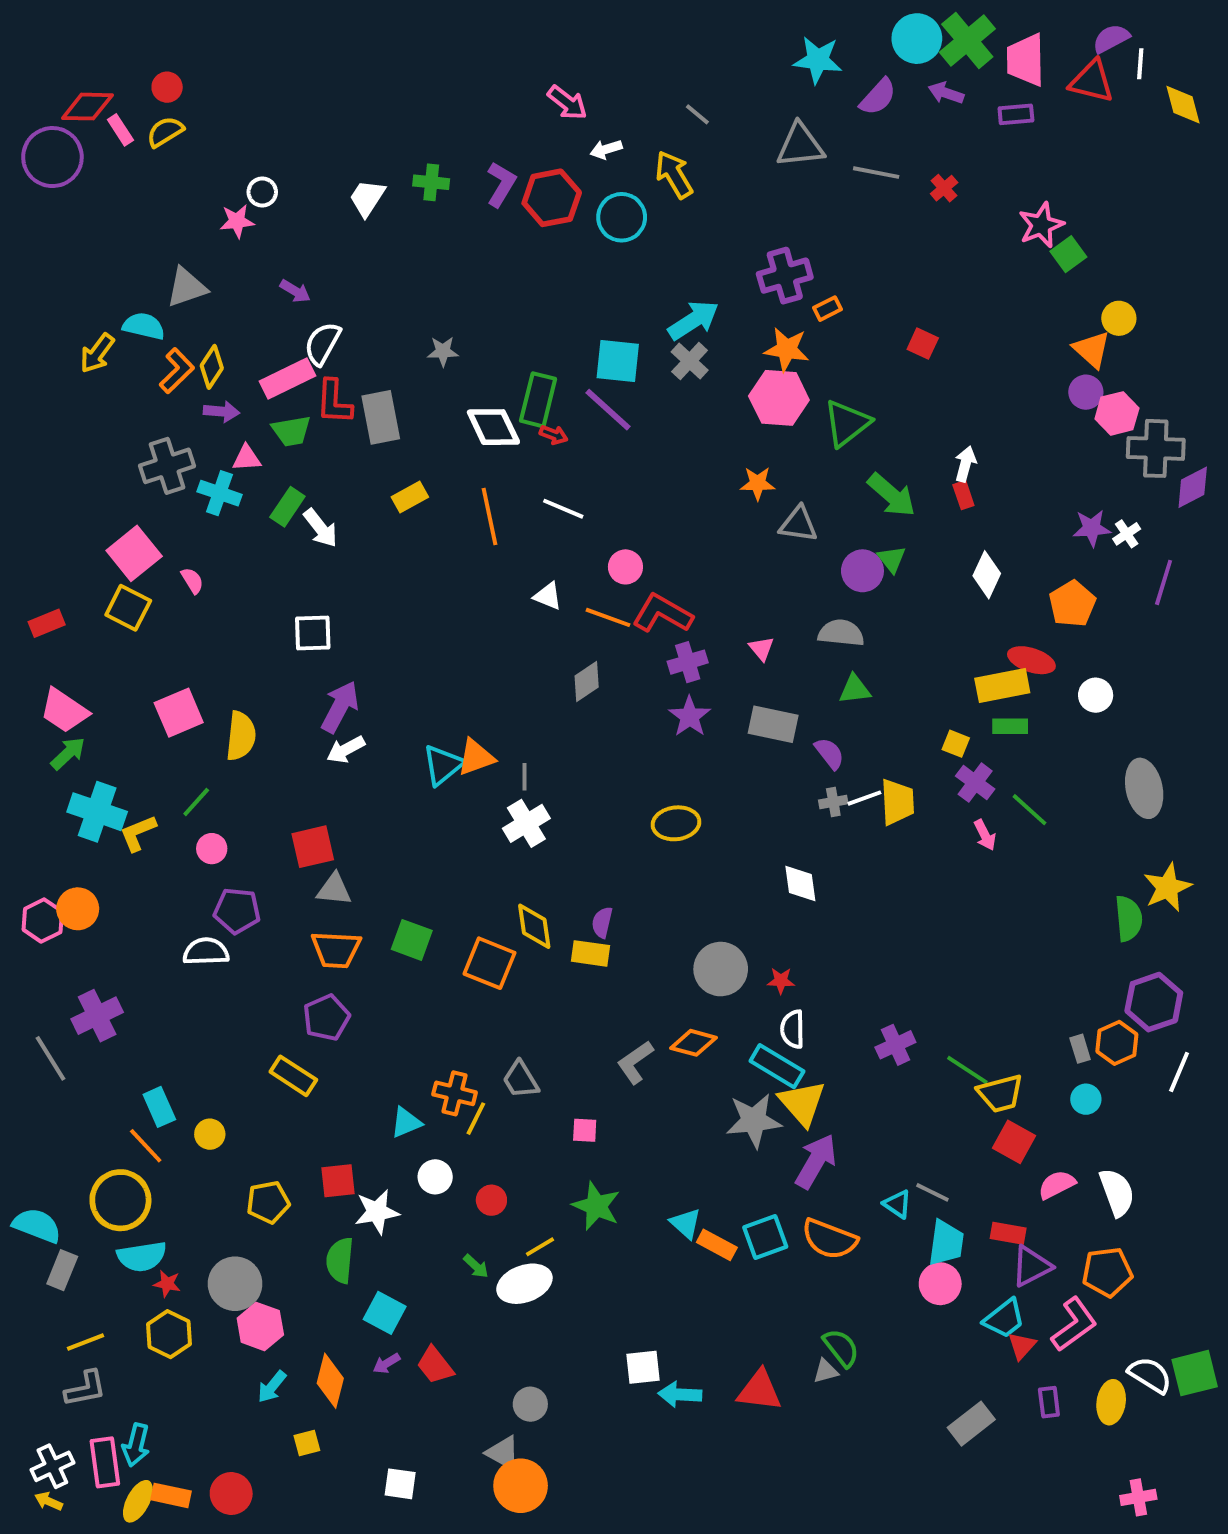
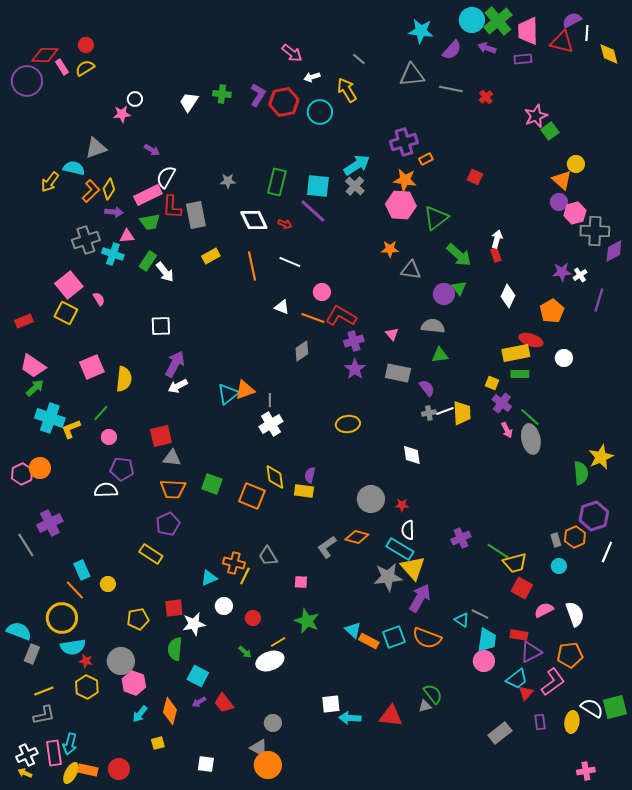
green rectangle: (538, 400) -> (277, 182), moved
gray ellipse: (1144, 788) -> (531, 439), moved

